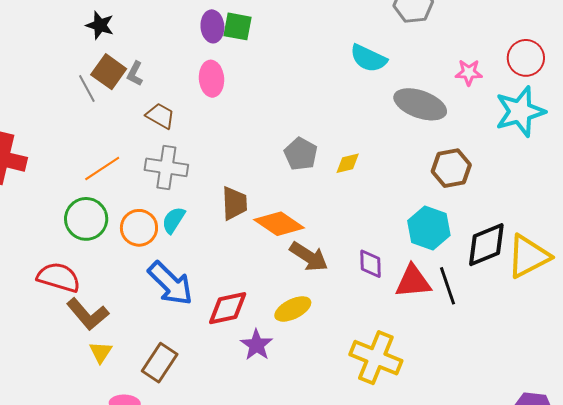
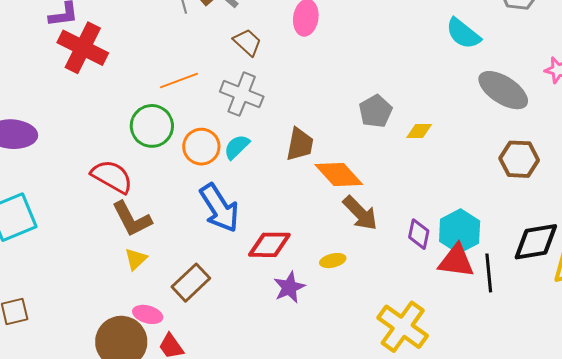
cyan hexagon: (429, 228) -> (460, 231), moved
yellow ellipse: (293, 309) -> (333, 261), size x0.7

